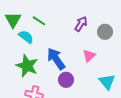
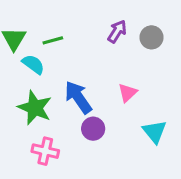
green line: (39, 21) -> (53, 40), turned -48
purple arrow: (81, 24) -> (117, 31), moved
gray circle: (105, 32) -> (151, 37), moved

